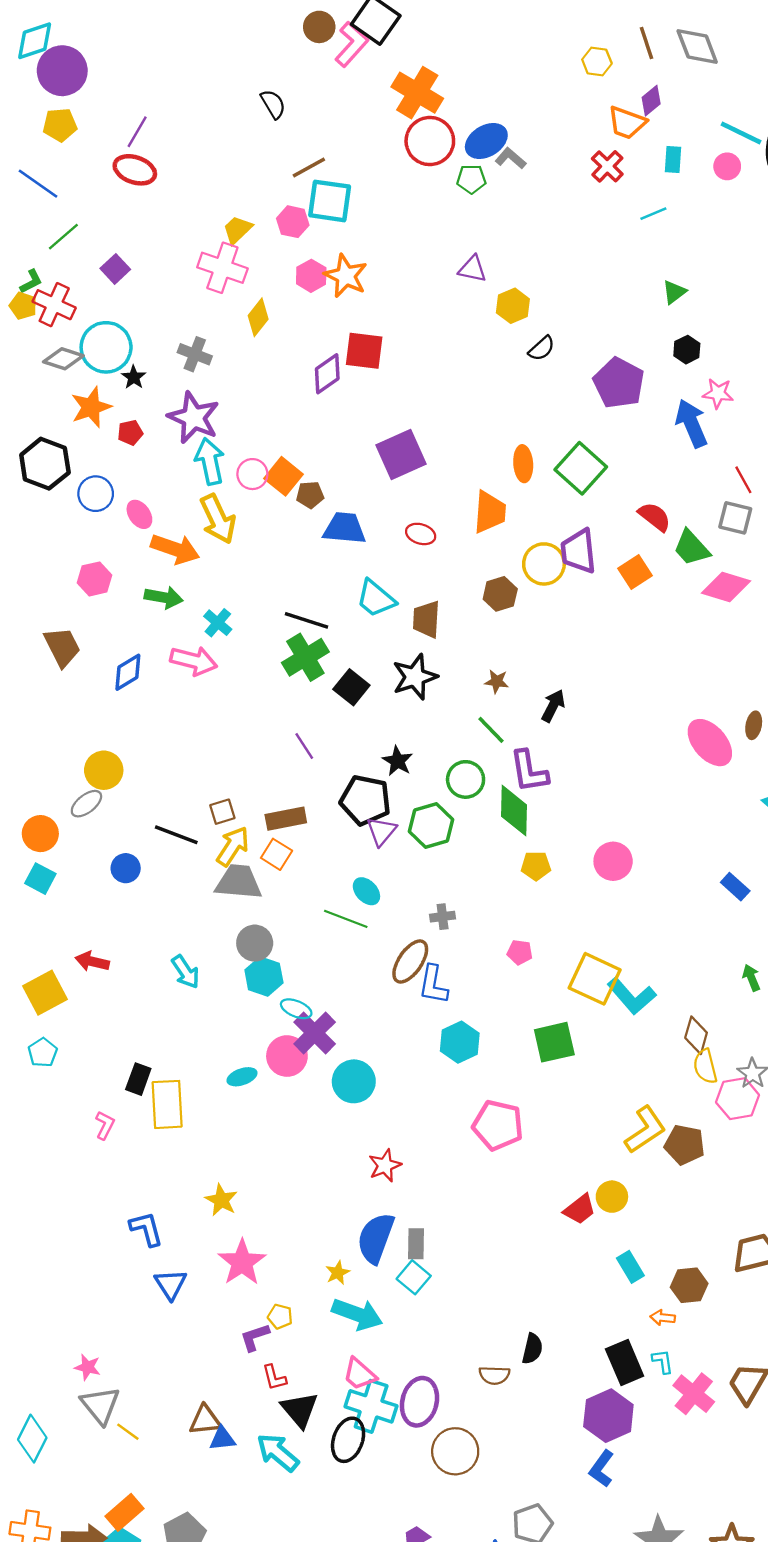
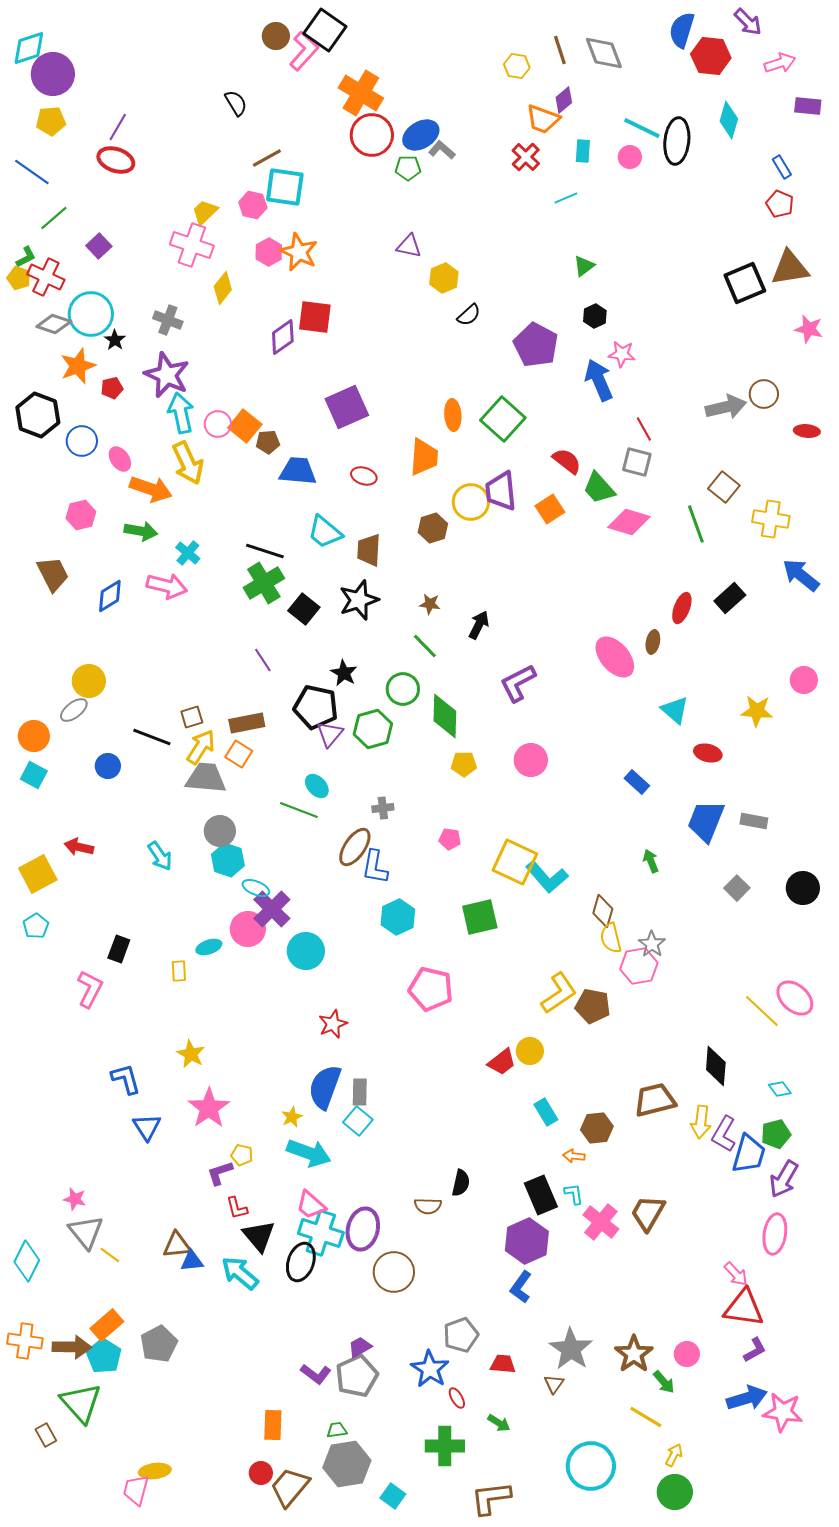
purple L-shape: (529, 771) -> (518, 683), moved, turned 72
yellow rectangle: (167, 1104) -> (179, 971), moved, size x0.5
pink L-shape: (105, 1125) -> (90, 989), size x1.5

